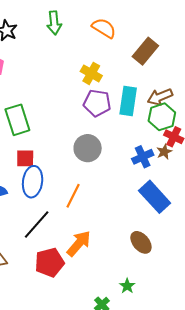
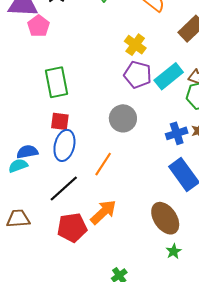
cyan rectangle: (128, 101) -> (169, 76), turned 36
brown ellipse: (141, 242) -> (165, 218), size x1.4
green star: (127, 286) -> (174, 251), moved

